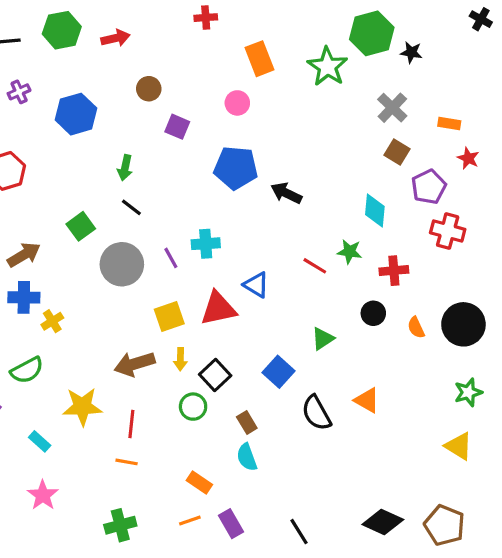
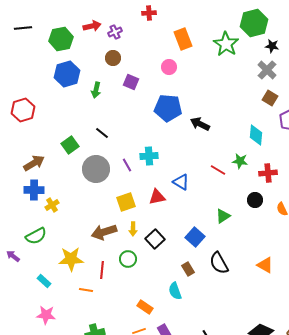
green hexagon: (62, 30) -> (61, 39), moved
black star: (411, 52) -> (272, 46), moved
purple cross: (19, 92) -> (115, 32), moved
green arrow: (125, 168) -> (96, 90), moved
red triangle: (218, 309) -> (157, 197), size x0.7
orange triangle: (367, 400) -> (265, 265), moved
green circle: (193, 407) -> (128, 259), moved
brown rectangle: (247, 422) -> (188, 269), moved
orange line: (127, 462) -> (86, 290), moved
pink star: (43, 495) -> (46, 315), turned -30

